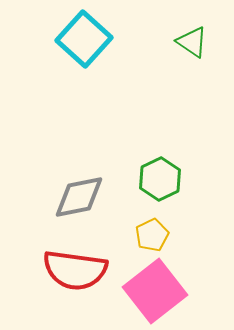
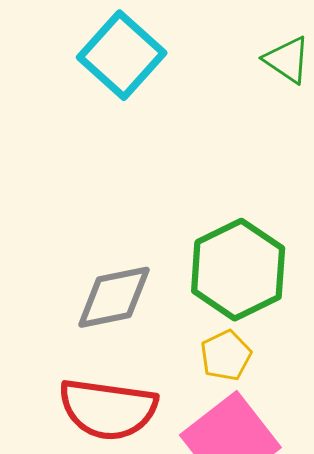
green hexagon: (160, 179) -> (238, 270), size x1.5

